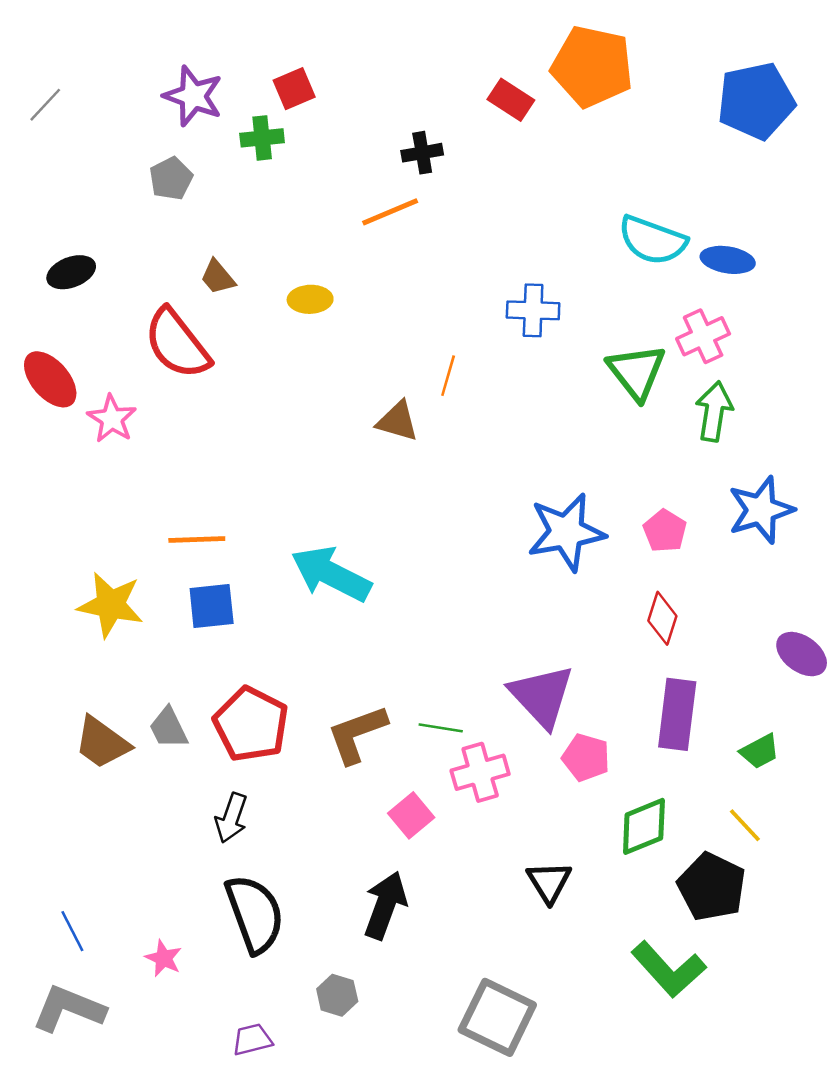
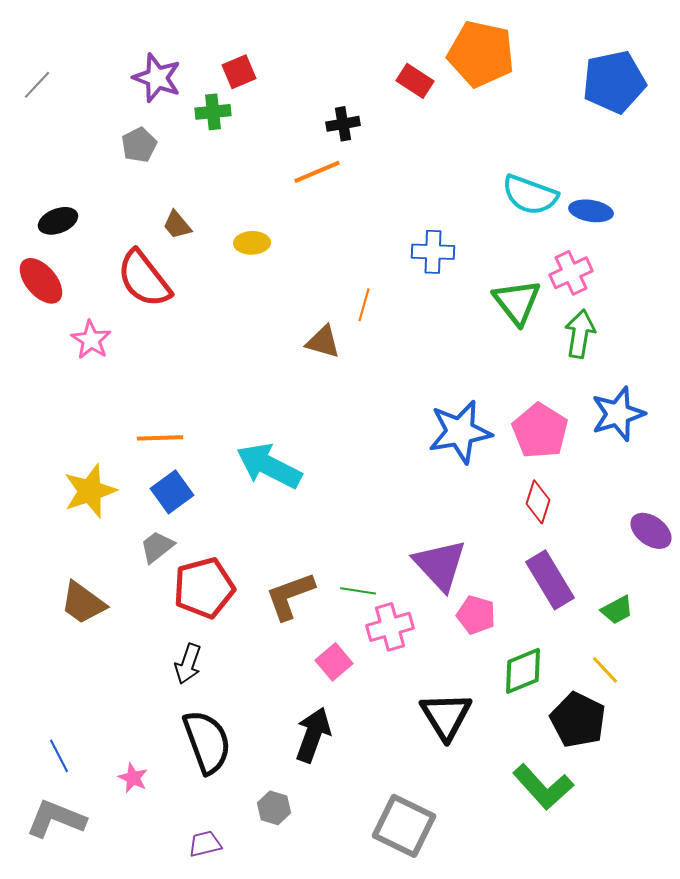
red ellipse: (50, 379) -> (41, 281), moved
pink pentagon: (665, 531) -> (540, 431), size x1.6
yellow star: (111, 605) -> (90, 491), turned -30
blue square: (212, 606) -> (172, 492), turned -30
purple rectangle: (677, 714) -> (550, 580), turned -38
red pentagon: (251, 724) -> (204, 588), turned 30
gray trapezoid: (168, 728) -> (157, 547), moved, turned 78
black triangle: (549, 882) -> (446, 716), size x1.4

